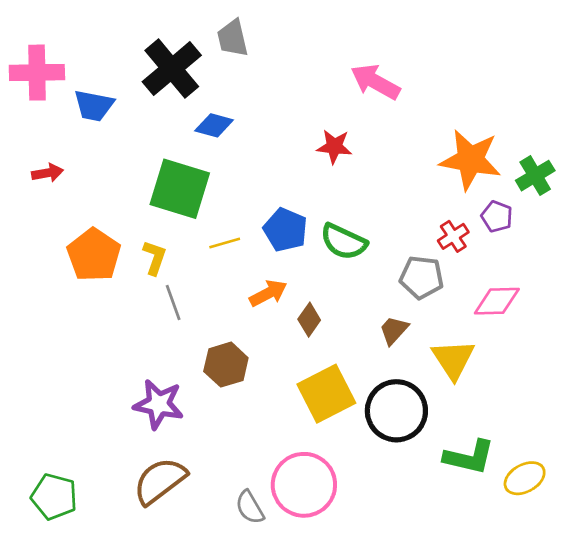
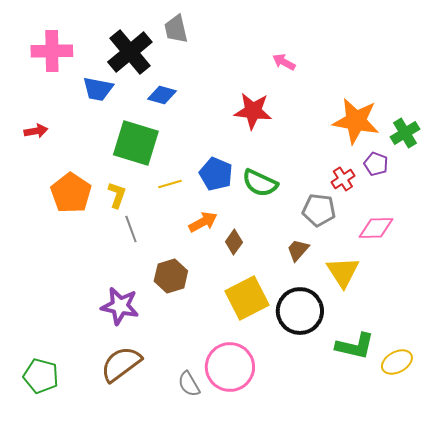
pink cross: (37, 73) -> (52, 51), moved
pink arrow: (375, 82) -> (284, 62), size x0.6
blue trapezoid: (94, 106) -> (98, 89), moved
red star: (334, 147) -> (253, 111), size x1.4

